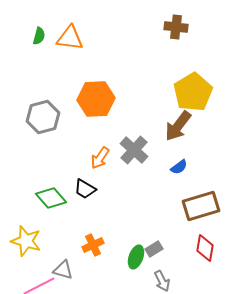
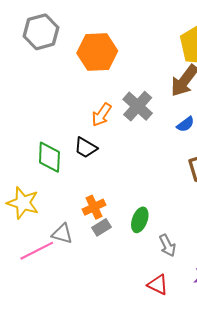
gray hexagon: (43, 117) -> (41, 32), moved
green diamond: (51, 198) -> (49, 157), turned 44
gray rectangle: (154, 249) -> (102, 227), moved

